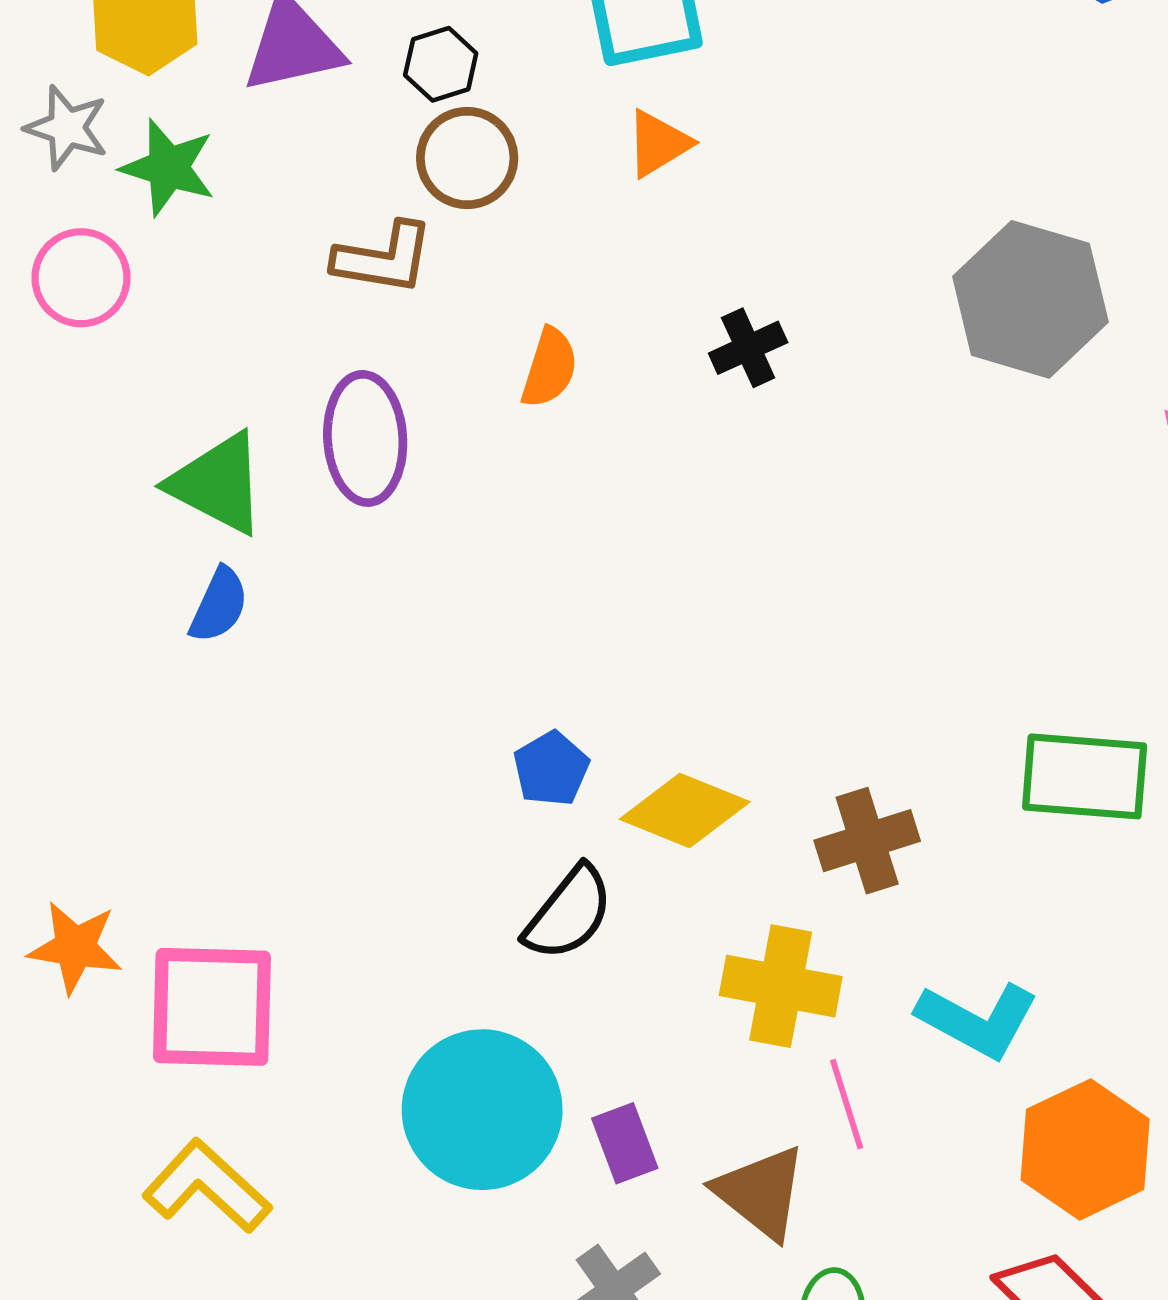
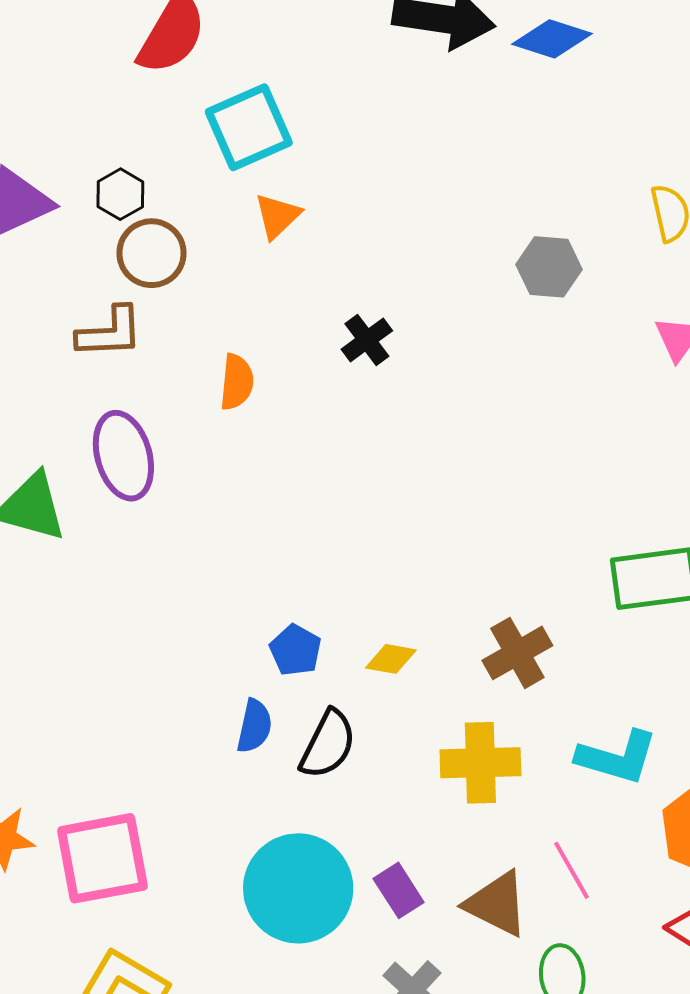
gray hexagon: (1030, 299) -> (549, 267), size x0.6
blue semicircle: (219, 605) -> (254, 726), moved
yellow diamond: (685, 811) -> (391, 659), size x0.6
pink line: (847, 1104) -> (572, 870), moved

